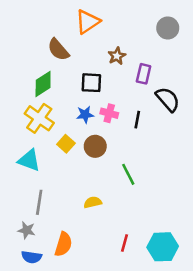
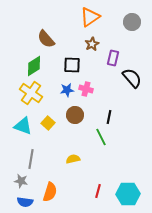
orange triangle: (88, 22) -> (90, 17), moved
black line: (137, 120) -> (109, 117), moved
yellow square: (66, 144) -> (48, 123), moved

